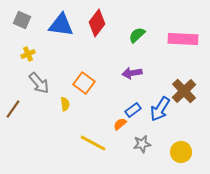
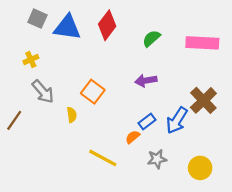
gray square: (22, 20) -> (37, 19), moved

